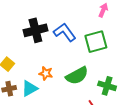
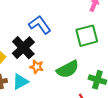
black cross: (35, 30) -> (23, 48), moved, turned -30
blue L-shape: (65, 32) -> (40, 25), moved

